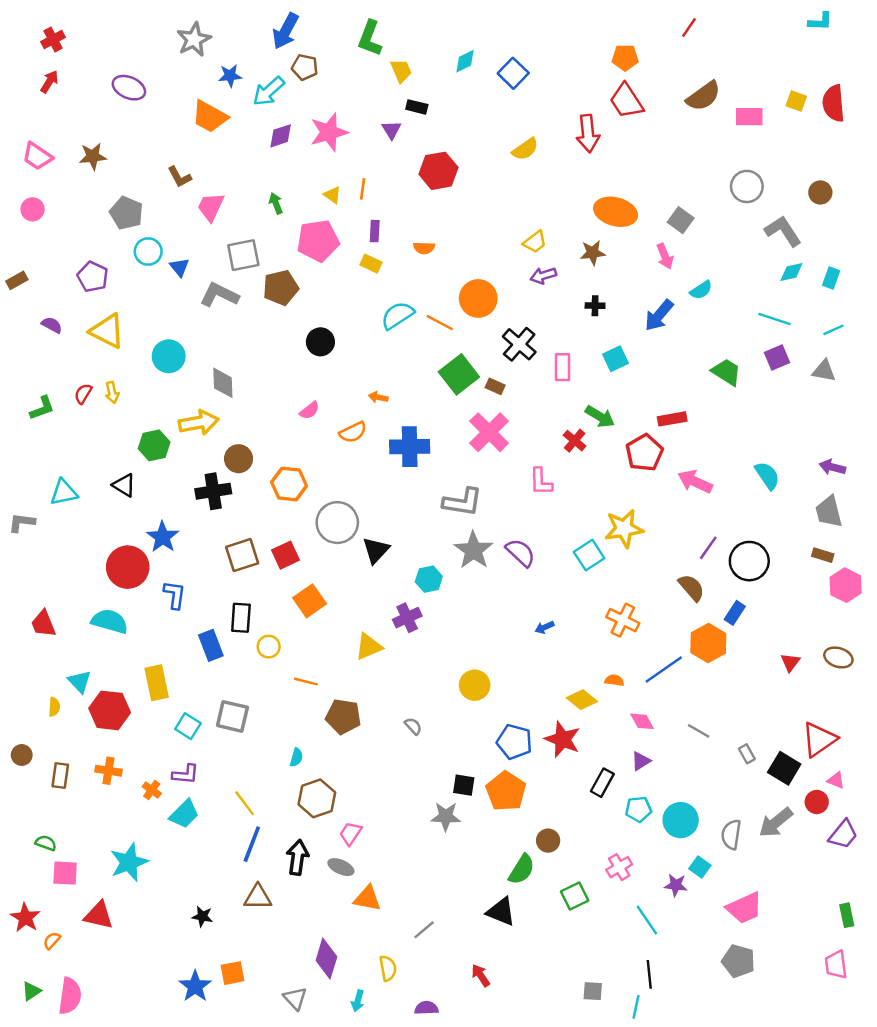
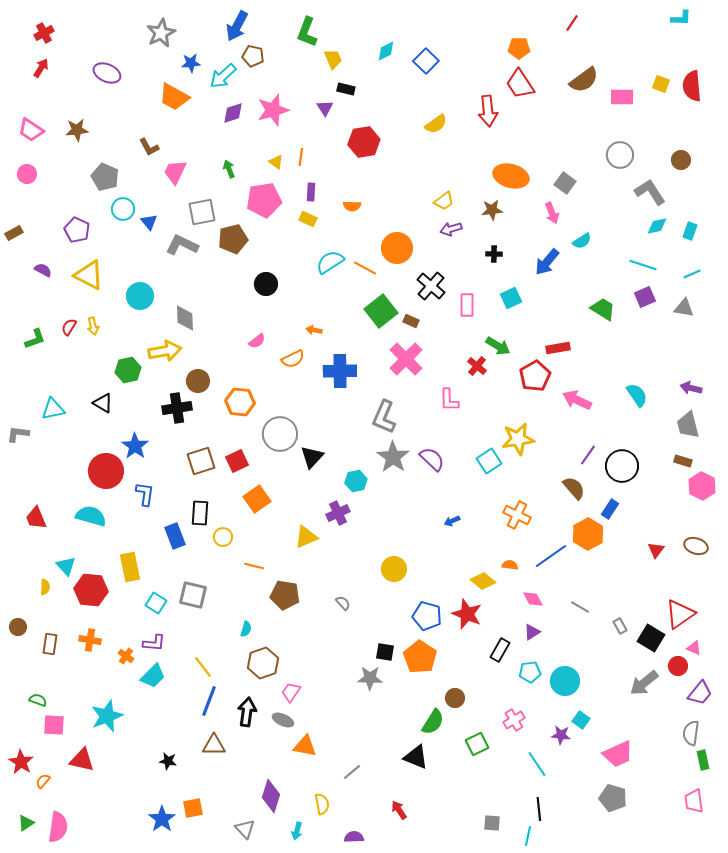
gray L-shape: (463, 502) -> (384, 417), turned 104
gray semicircle: (731, 835) -> (691, 733), moved

